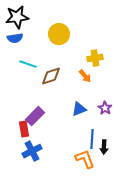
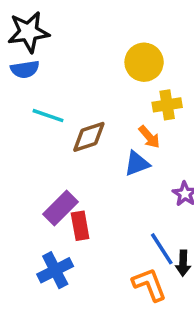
yellow circle: (59, 34) -> (144, 62), moved
blue triangle: (79, 109) -> (137, 164), moved
red rectangle: (24, 129) -> (80, 226), moved
blue line: (92, 139) -> (162, 249), turned -36

